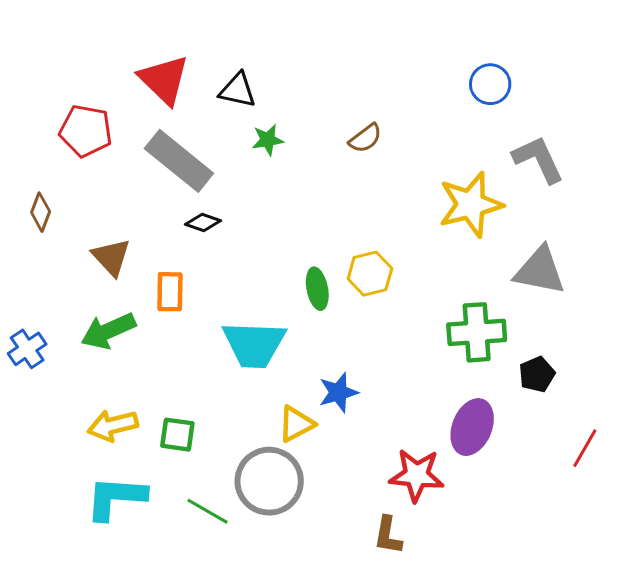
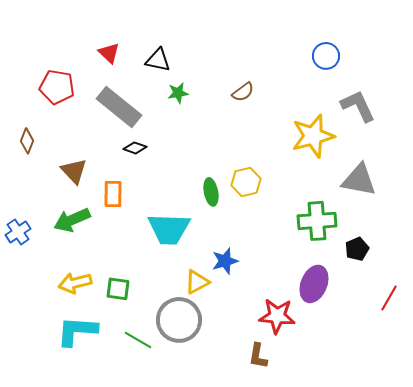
red triangle: (164, 80) -> (109, 53), size x0.6

